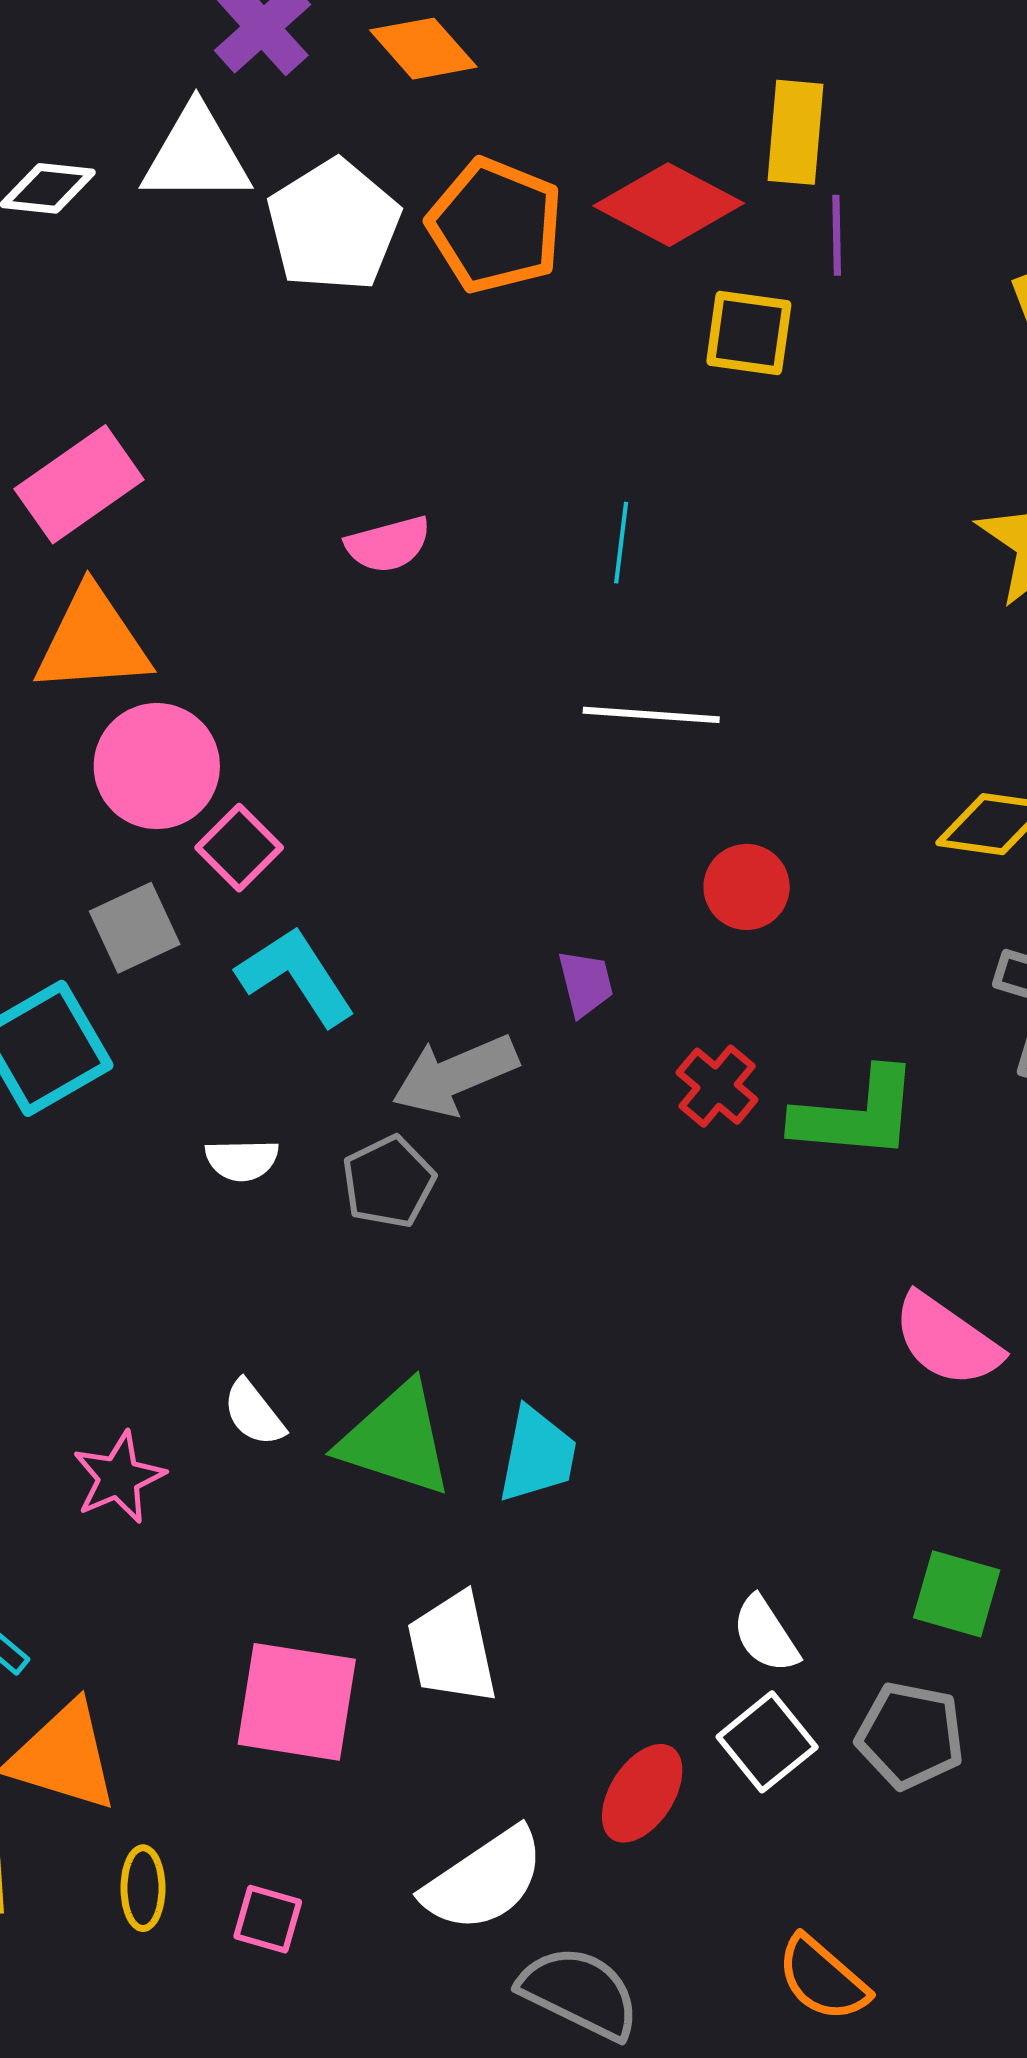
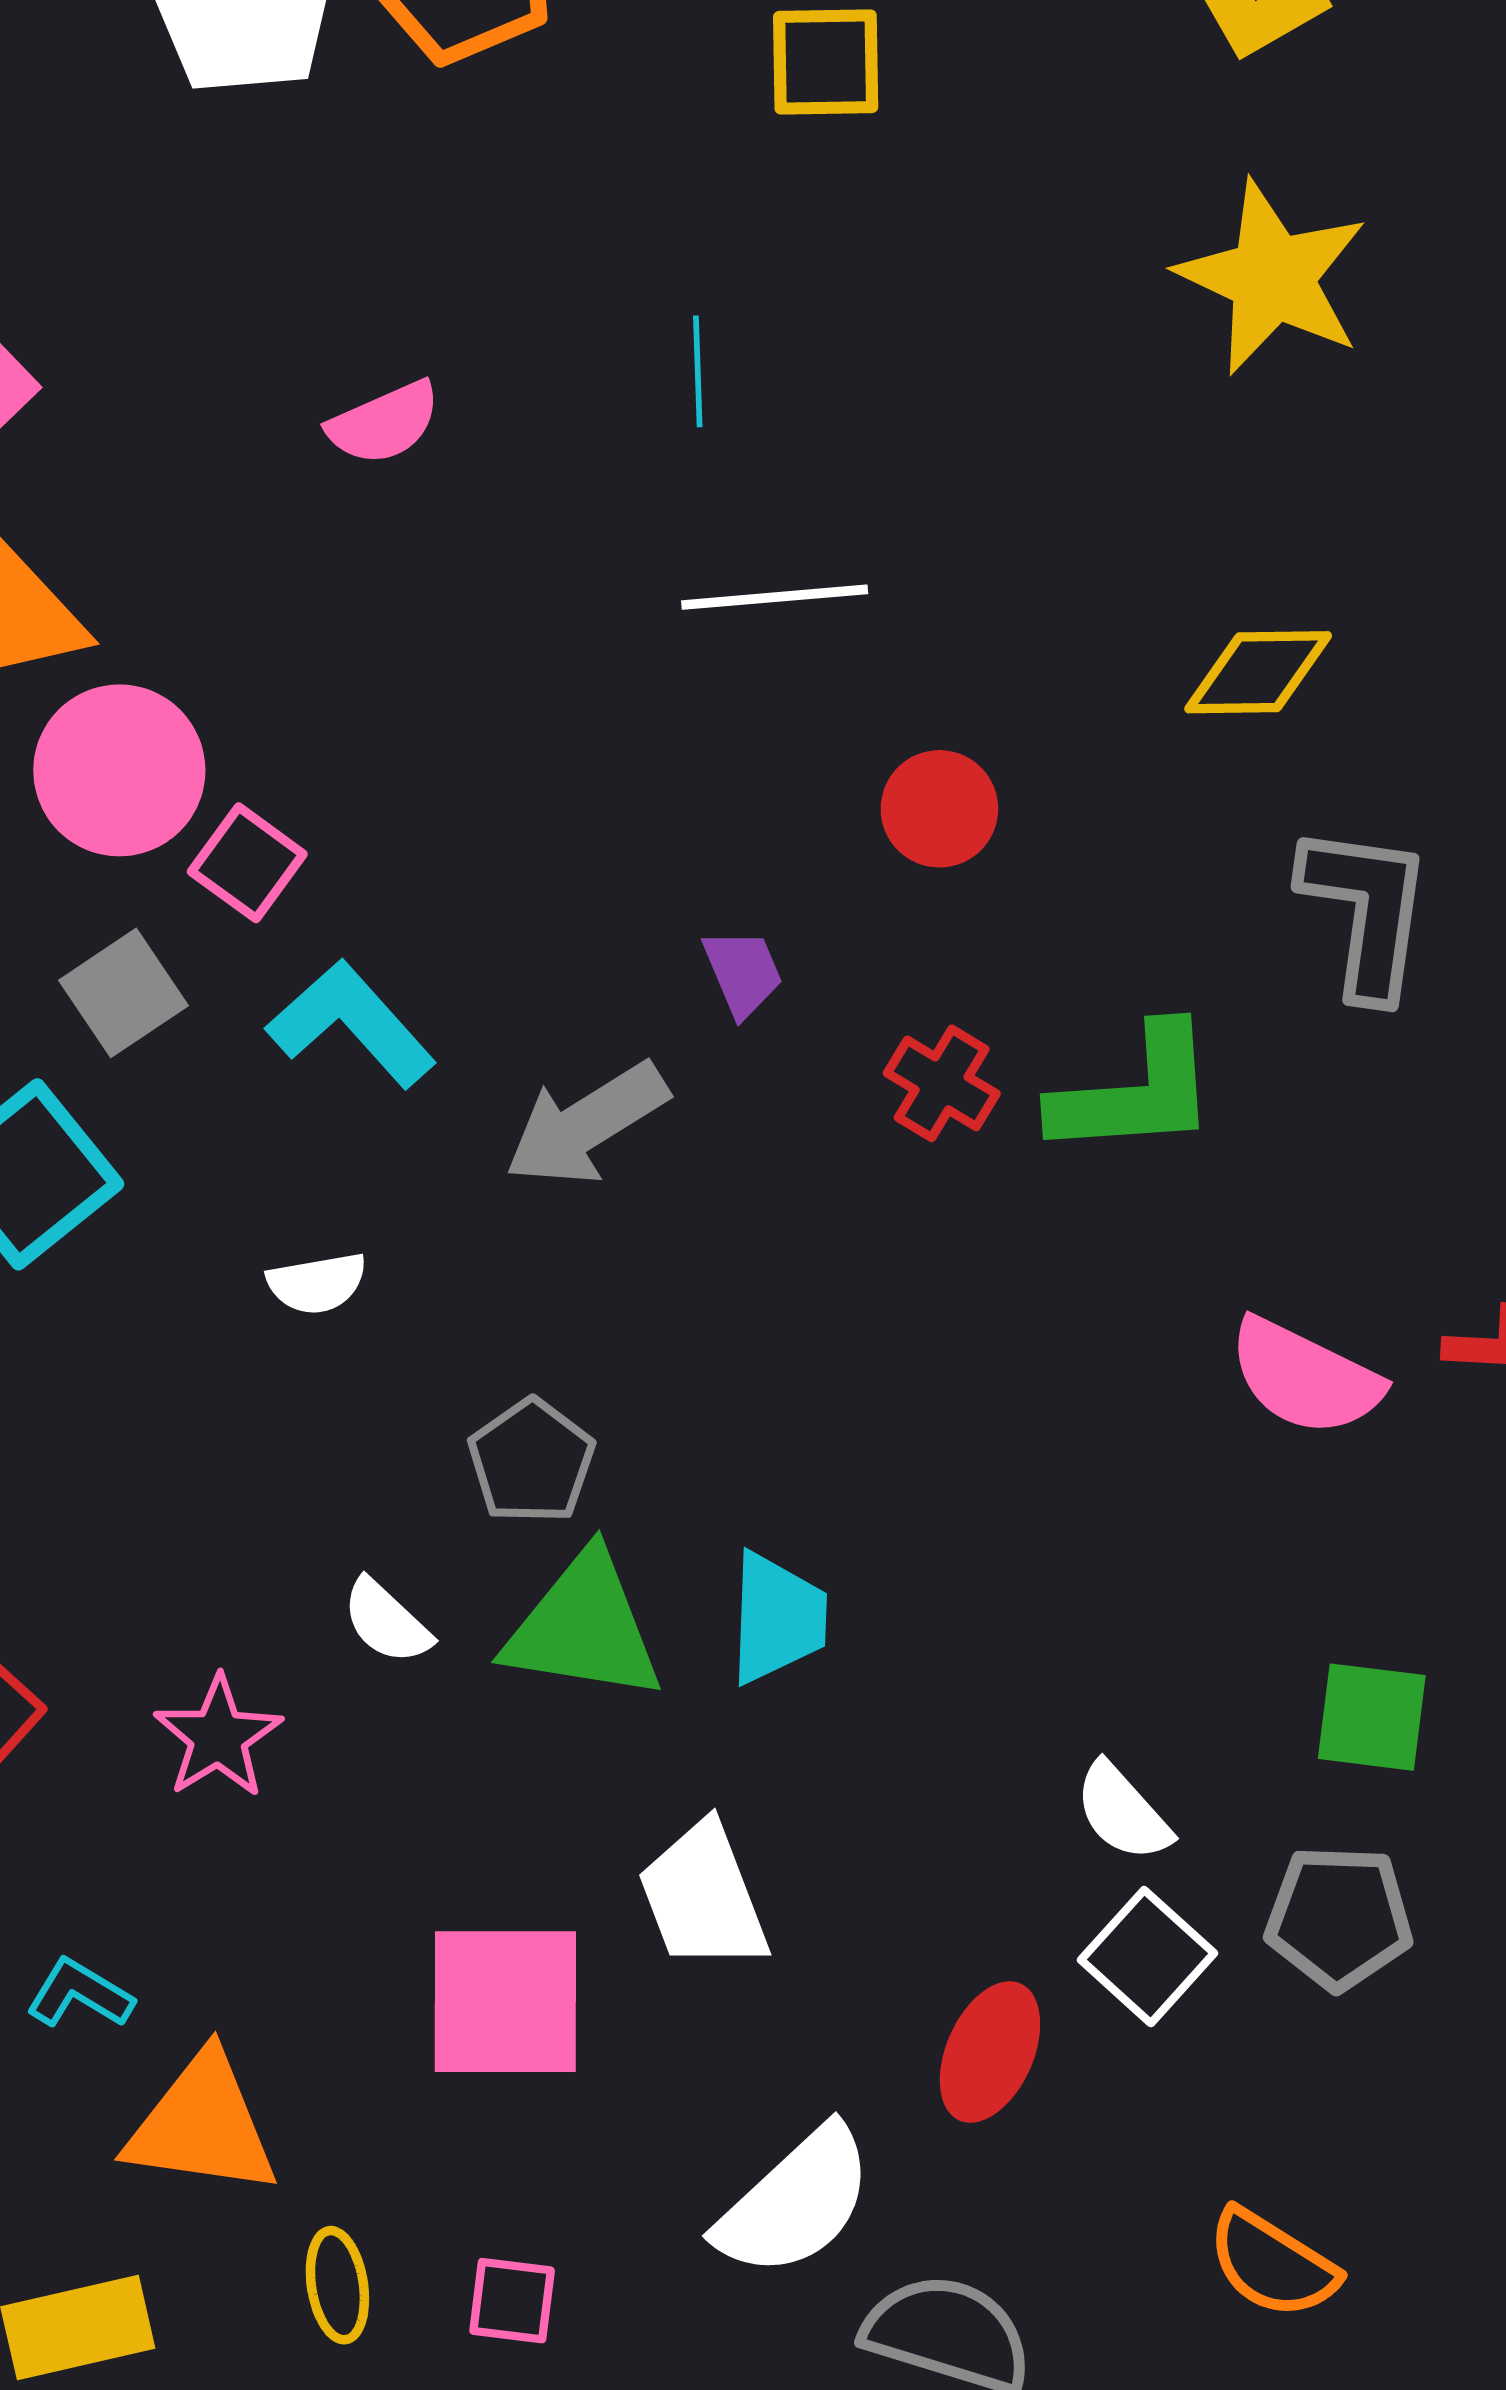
gray pentagon: (388, 1182) -> (531, 1461), moved

